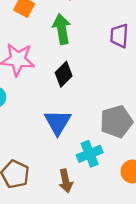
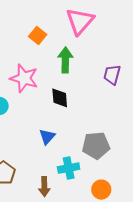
black diamond: (64, 74) -> (60, 98), turned -60
blue triangle: (58, 122) -> (47, 137), size x0.7

